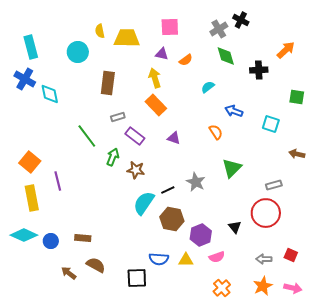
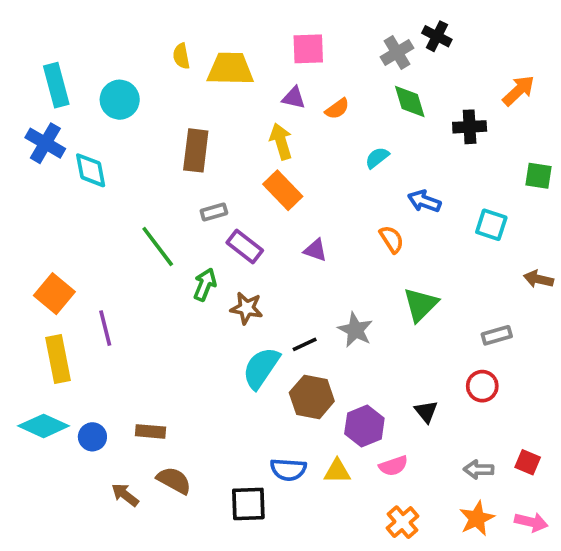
cyan circle: (78, 52) -> (120, 100), moved
red circle: (266, 213) -> (482, 386), size x0.6

